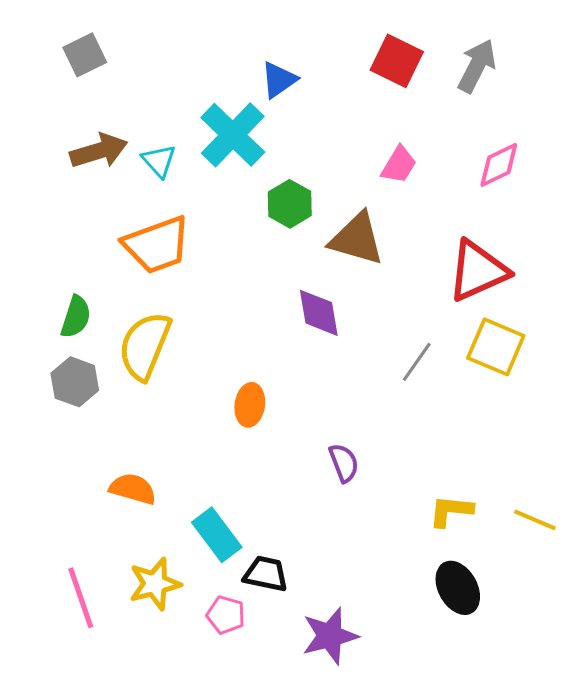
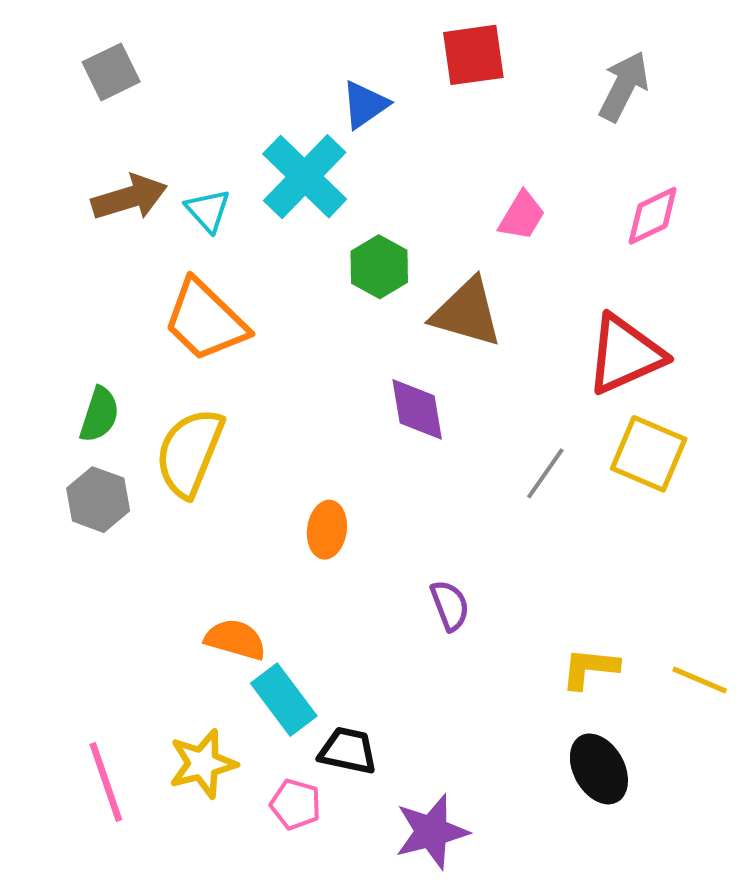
red square: (397, 61) -> (473, 55), moved, turned -34
orange trapezoid: (157, 245) -> (205, 320), turned 64
orange semicircle: (133, 489) -> (235, 639), moved

